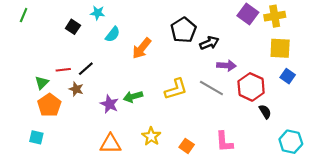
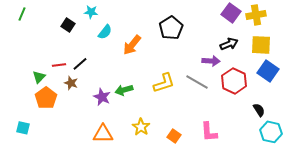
black arrow: (209, 43) -> (229, 44), moved
blue square: (288, 76) -> (268, 71), size x1.5
black semicircle: (265, 112) -> (259, 110), moved
cyan square: (36, 137) -> (23, 128), moved

